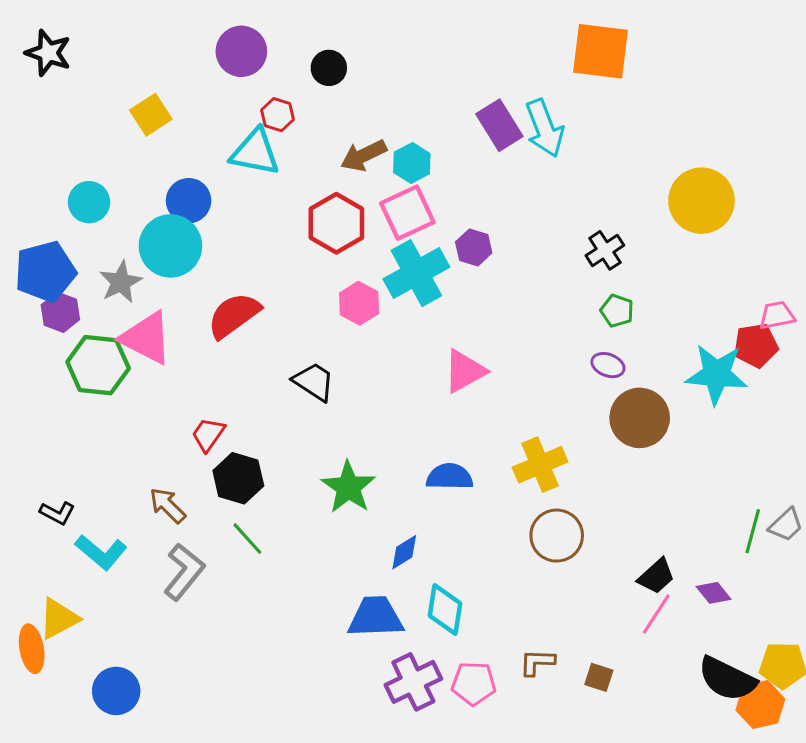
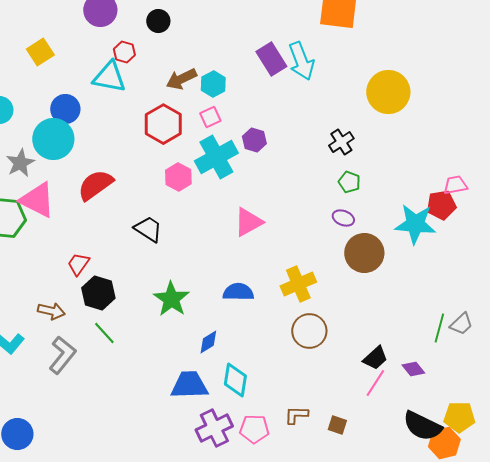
yellow circle: (701, 201) -> (388, 92), moved
pink square: (407, 213) -> (210, 117), size x0.6
brown arrow: (167, 505) -> (51, 311), turned 148

